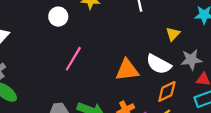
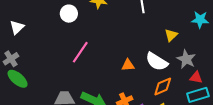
gray star: (191, 60) -> (186, 59), turned 30
orange triangle: (127, 70) -> (128, 65), size x0.6

